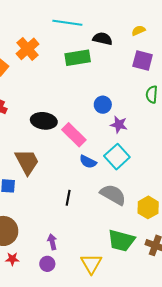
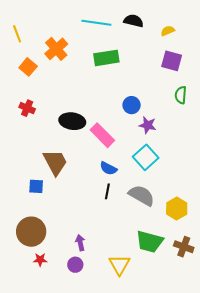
black semicircle: (103, 39) -> (134, 21), moved
blue semicircle: (88, 162) -> (108, 168), moved
black line: (68, 198) -> (107, 191), moved

